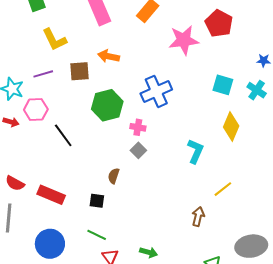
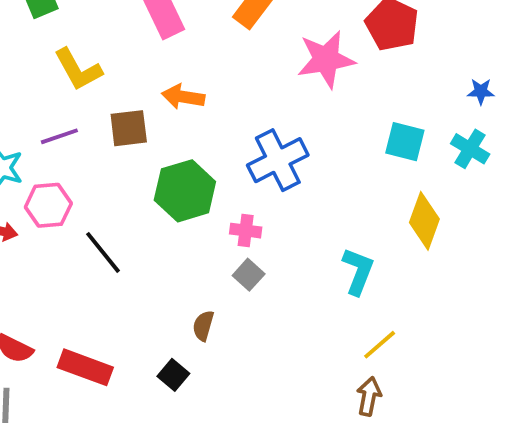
yellow line: (223, 189) -> (380, 345), moved
black square: (97, 201) -> (173, 375), turned 35

